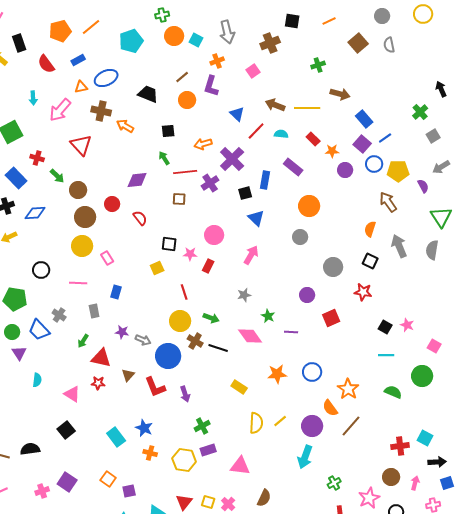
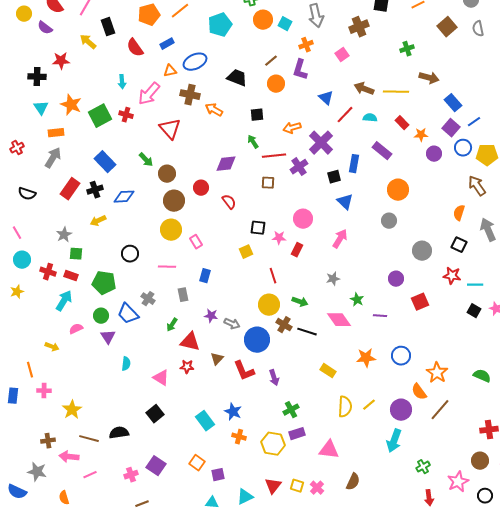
red cross: (37, 158) -> (126, 115), moved
cyan line: (386, 355) -> (475, 285), moved

